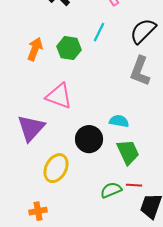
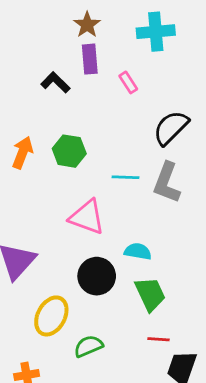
cyan line: (99, 32) -> (126, 177), moved, turned 66
pink triangle: (59, 96) -> (87, 217), moved
green semicircle: (111, 190) -> (88, 346), moved

